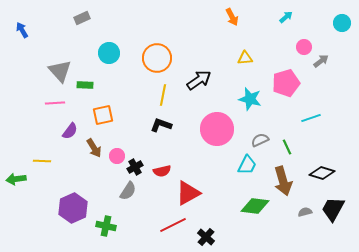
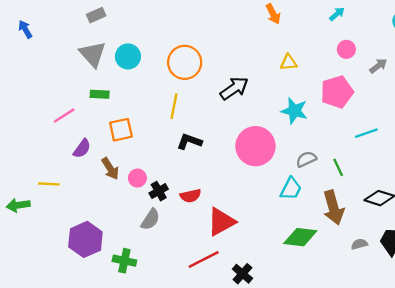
pink circle: (304, 47) -> (346, 49), moved
gray triangle: (60, 71) -> (93, 54), moved
yellow line: (163, 95) -> (174, 106), moved
pink line: (55, 103) -> (64, 115), turned -30

